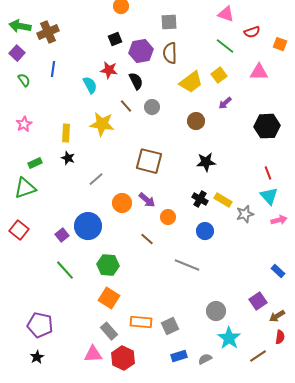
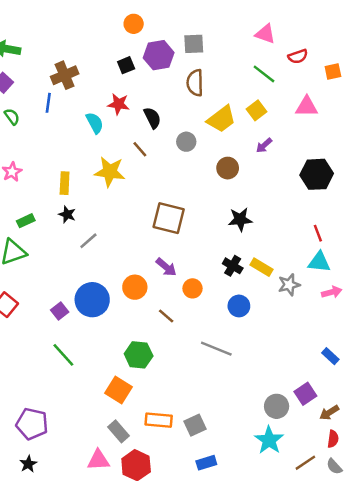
brown cross: (48, 32) -> (65, 75), moved
orange square: (280, 44) -> (333, 71), turned -32
purple hexagon: (141, 51) -> (159, 55), moved
gray circle: (152, 107) -> (186, 142), moved
gray line: (96, 179) -> (88, 241), moved
cyan triangle: (269, 196) -> (319, 262), turned -42
orange circle: (122, 203) -> (135, 287), moved
green hexagon: (108, 265) -> (139, 355), moved
gray circle: (216, 311) -> (277, 406), moved
gray semicircle: (205, 359) -> (334, 466), moved, turned -104

